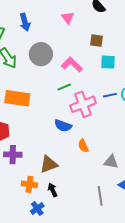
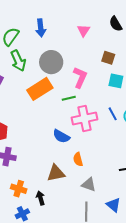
pink L-shape: (72, 65) -> (80, 77), turned 60
blue line: (110, 95) -> (113, 114), turned 64
orange rectangle: (17, 98) -> (40, 89), moved, turned -50
gray triangle: (111, 162) -> (89, 185), moved
brown triangle: (49, 164) -> (56, 173), moved

